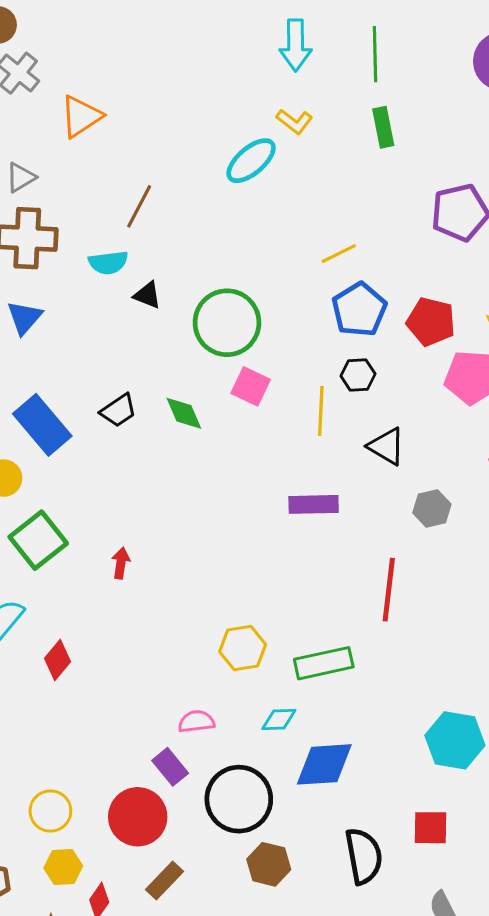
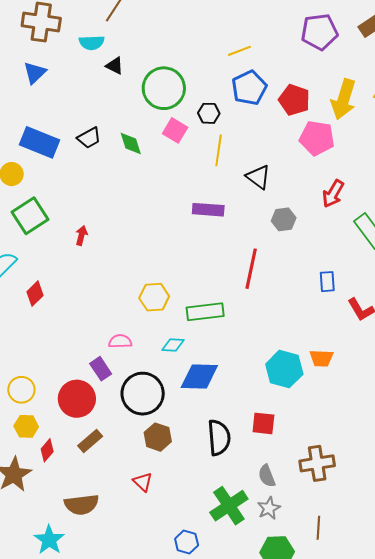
black hexagon: (358, 375) -> (209, 113), moved
blue rectangle: (42, 425) -> (40, 142), turned -33

